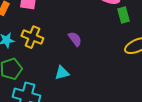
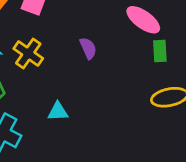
purple semicircle: (75, 39) -> (88, 48), moved

